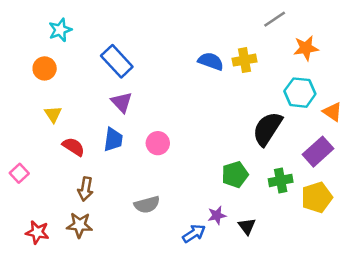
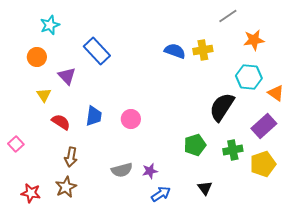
purple triangle: (122, 102) -> (67, 76), moved
purple star: (217, 215) -> (150, 171), moved
brown star: (79, 225) -> (66, 187), turned -30

